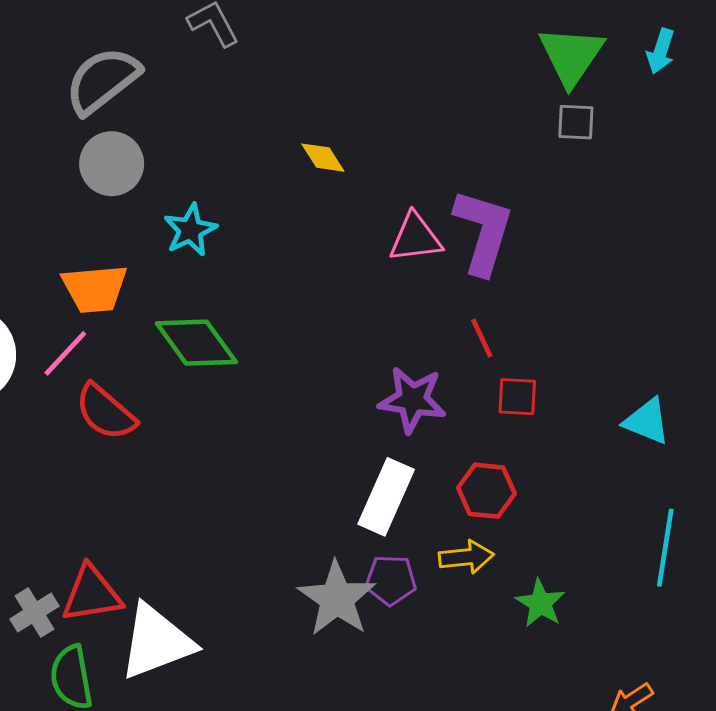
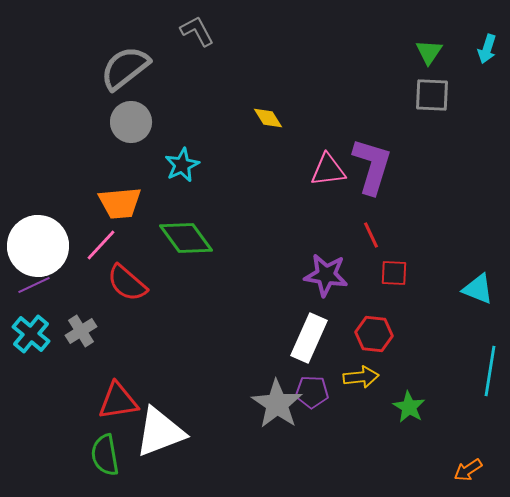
green triangle: (571, 56) -> (429, 52), size x0.6
gray square: (576, 122) -> (432, 95), size x1.4
gray cross: (35, 613) -> (81, 331), moved

